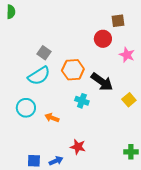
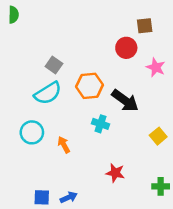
yellow square: (129, 100) -> (158, 136), moved
orange arrow: (52, 118) -> (64, 145), turned 40
red star: (78, 147) -> (115, 173), moved

